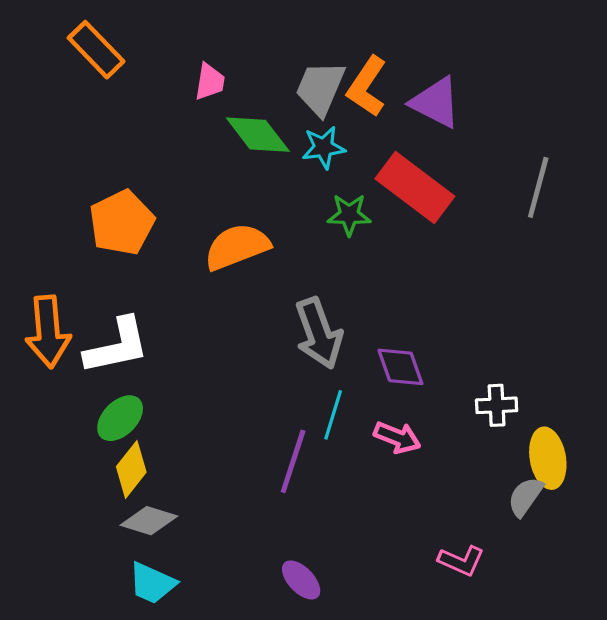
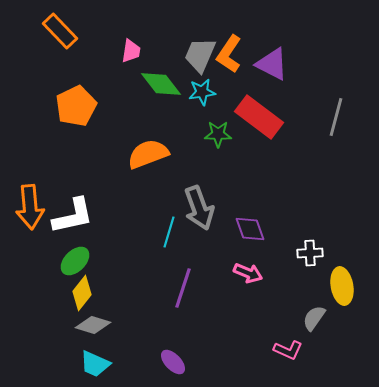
orange pentagon: (122, 223) -> (76, 106), moved
cyan line: (333, 415) -> (169, 232), moved
gray semicircle: (525, 497) -> (314, 318), moved
purple ellipse: (301, 580) -> (173, 362), moved

